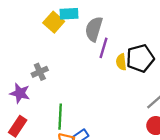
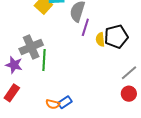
gray cross: (40, 72) -> (31, 47), size x1.6
green line: (60, 117) -> (44, 60), moved

